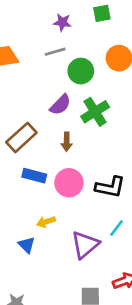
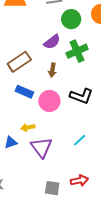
black L-shape: (110, 187) -> (81, 96), moved
blue triangle: (27, 245) -> (11, 142), turned 48
purple triangle: (85, 245) -> (41, 147), moved, turned -35

